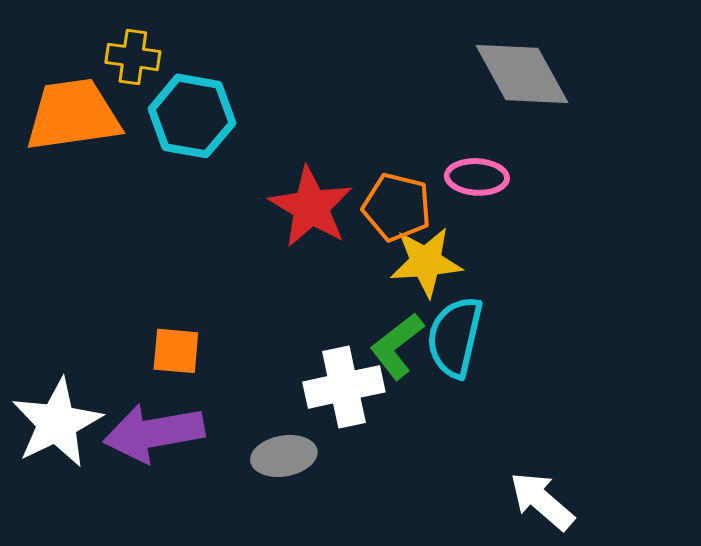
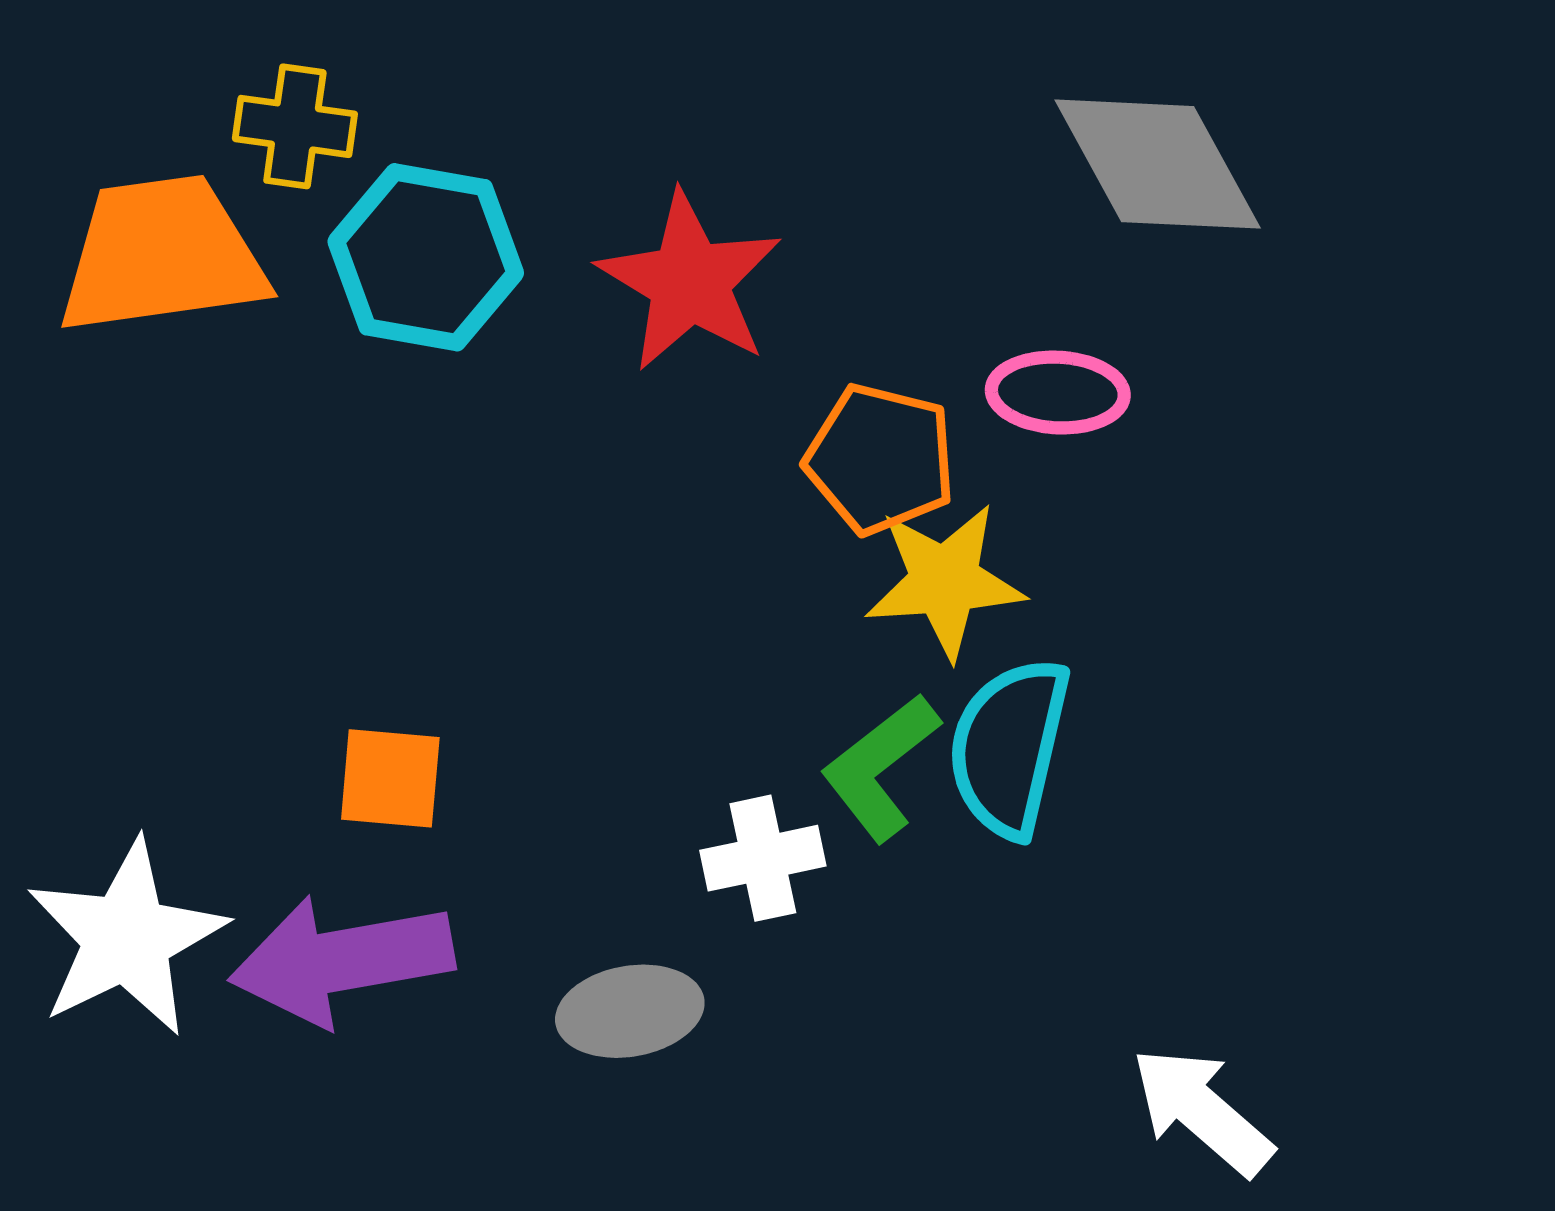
red star: (311, 207) -> (690, 282), moved
white cross: (344, 387) -> (763, 858), size x0.7

